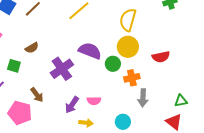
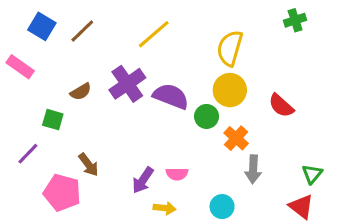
red semicircle: (161, 57) -> (281, 106), turned 54
purple cross: (62, 69) -> (127, 84), moved
orange cross: (132, 78) -> (236, 138), turned -35
green triangle: (181, 101) -> (312, 174), turned -40

